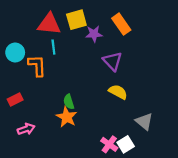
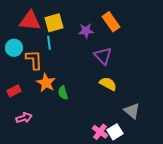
yellow square: (76, 20) -> (54, 23), moved
red triangle: (49, 24) -> (30, 21), moved
orange star: (67, 117) -> (46, 83), moved

